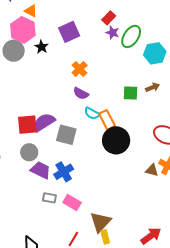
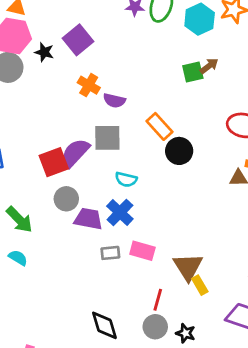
purple square: (69, 32) -> (78, 40), moved
orange cross: (80, 69) -> (89, 85), moved
green square: (130, 93) -> (193, 72), moved
cyan semicircle: (92, 113) -> (126, 179), moved
gray square: (66, 135) -> (107, 138), moved
black circle: (116, 140) -> (179, 151), size x0.7

